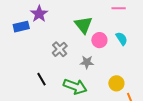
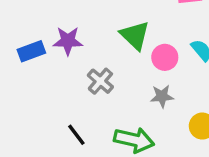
purple star: (39, 14) -> (68, 41), moved, turned -30
gray star: (87, 62) -> (162, 96), moved

